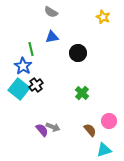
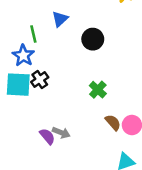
blue triangle: (52, 37) -> (60, 19), turned -32
cyan square: (19, 89) -> (18, 85), turned -35
brown semicircle: (90, 130) -> (113, 122), moved

